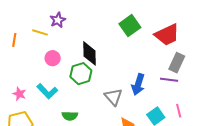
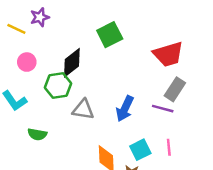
green square: (130, 26) -> (110, 35), moved
black diamond: (89, 53) -> (72, 63), turned 45
gray triangle: (113, 97) -> (83, 109), moved, turned -48

